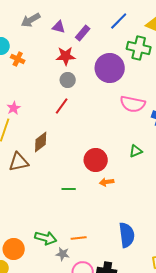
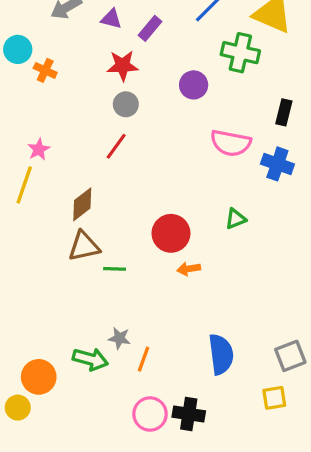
purple circle: (110, 68) -> (194, 85), size x0.6
brown triangle: (19, 162) -> (84, 246), moved
green line: (69, 189) -> (115, 269), moved
orange line: (79, 238) -> (144, 359), turned -63
gray star: (63, 254) -> (119, 338), moved

